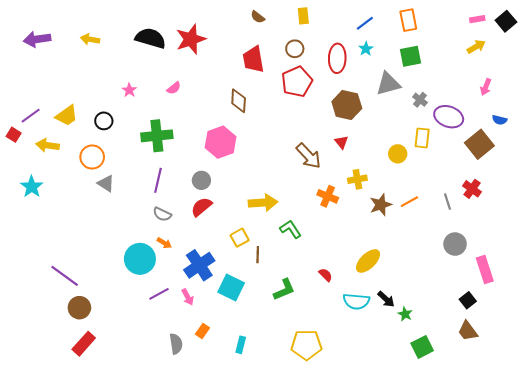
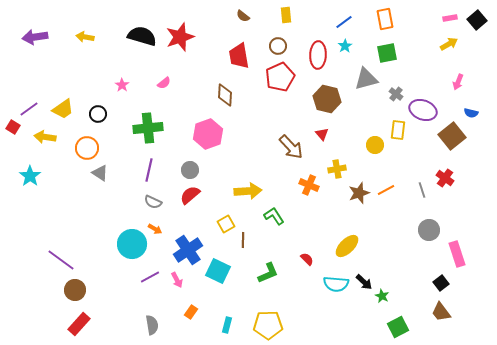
gray semicircle: (176, 344) -> (152, 325), moved
yellow pentagon: (306, 345) -> (268, 325), moved

